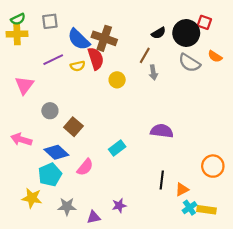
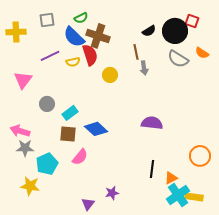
green semicircle: (18, 19) -> (81, 18), moved
brown line: (145, 55) -> (136, 52), turned -42
brown square: (73, 127) -> (68, 134), moved, turned -36
cyan rectangle: (117, 148) -> (70, 113), moved
blue diamond: (56, 152) -> (96, 129), moved
gray star: (67, 207) -> (25, 148), moved
cyan cross: (189, 208) -> (178, 195), size x1.6
purple triangle: (94, 217) -> (88, 204), turned -40

